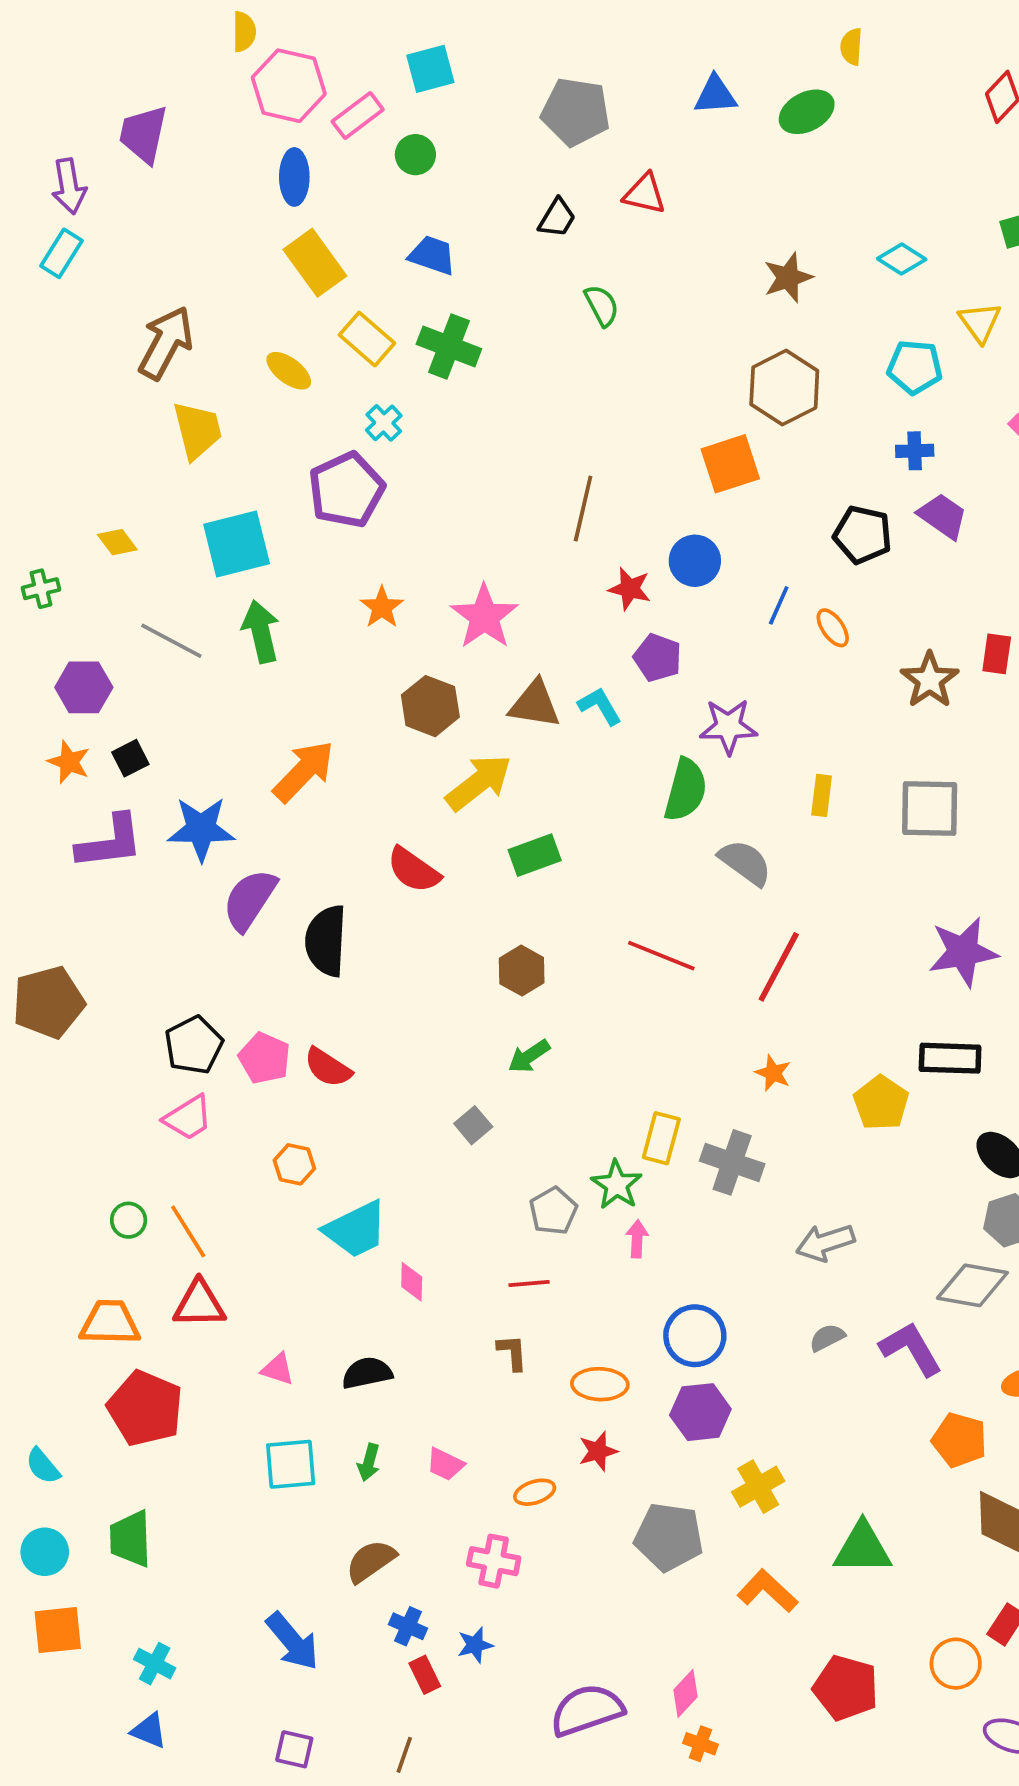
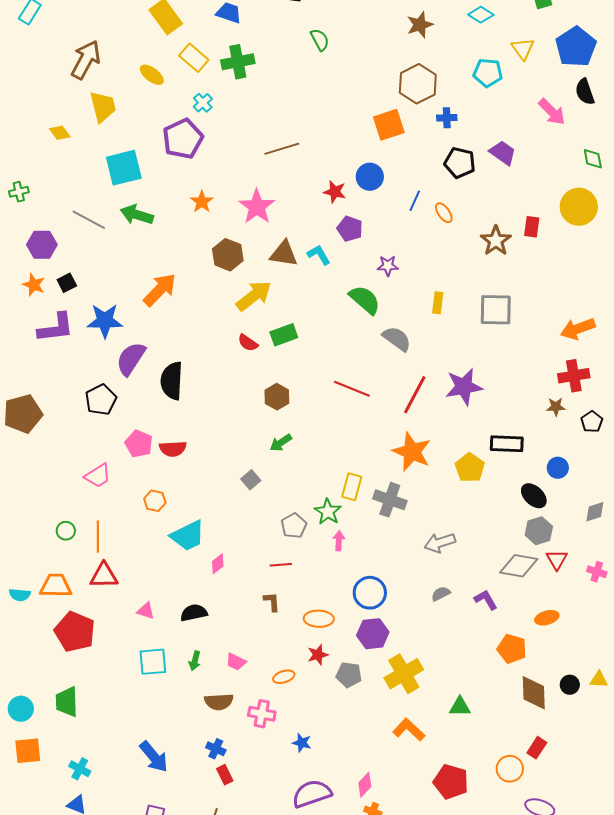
green cross: (449, 346) -> (238, 62), turned -32
blue cross: (915, 451) -> (447, 118), moved
brown line: (583, 509) -> (282, 149), moved, turned 60
yellow diamond: (117, 542) -> (60, 133), moved
green arrow: (261, 632) -> (137, 215), turned -60
purple star: (728, 727) -> (388, 266), size x0.7
green semicircle: (686, 790) -> (365, 300), turned -64
red semicircle: (414, 870) -> (248, 343), moved, size x0.7
purple star: (963, 952) -> (464, 387), moved
black pentagon: (194, 1045) -> (101, 400), moved
red semicircle: (328, 1067) -> (173, 449), turned -36
orange star: (773, 1073) -> (412, 452), size x2.0
orange line: (188, 1231) -> (98, 537), turned 32
pink diamond: (412, 1282) -> (218, 564), turned 50
purple L-shape: (911, 1349) -> (486, 600), size x0.7
cyan semicircle: (43, 1466) -> (20, 595), moved, turned -45
yellow cross: (758, 1487) -> (404, 674), size x1.4
gray pentagon: (669, 1537) -> (349, 675), moved, size x0.7
green triangle: (863, 1548) -> (460, 707), size x0.7
brown semicircle: (371, 1561) -> (219, 702), moved, turned -148
blue star: (475, 1645) -> (302, 743), moved, turned 30

